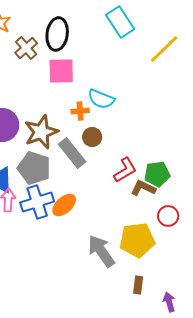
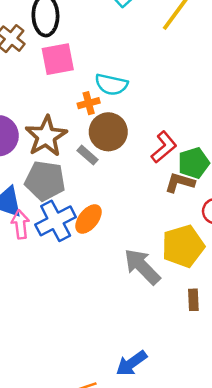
brown circle: (92, 137) -> (108, 132), size x1.6
gray rectangle: (72, 153) -> (88, 155), size x0.6
red L-shape: (125, 170) -> (164, 147), moved

